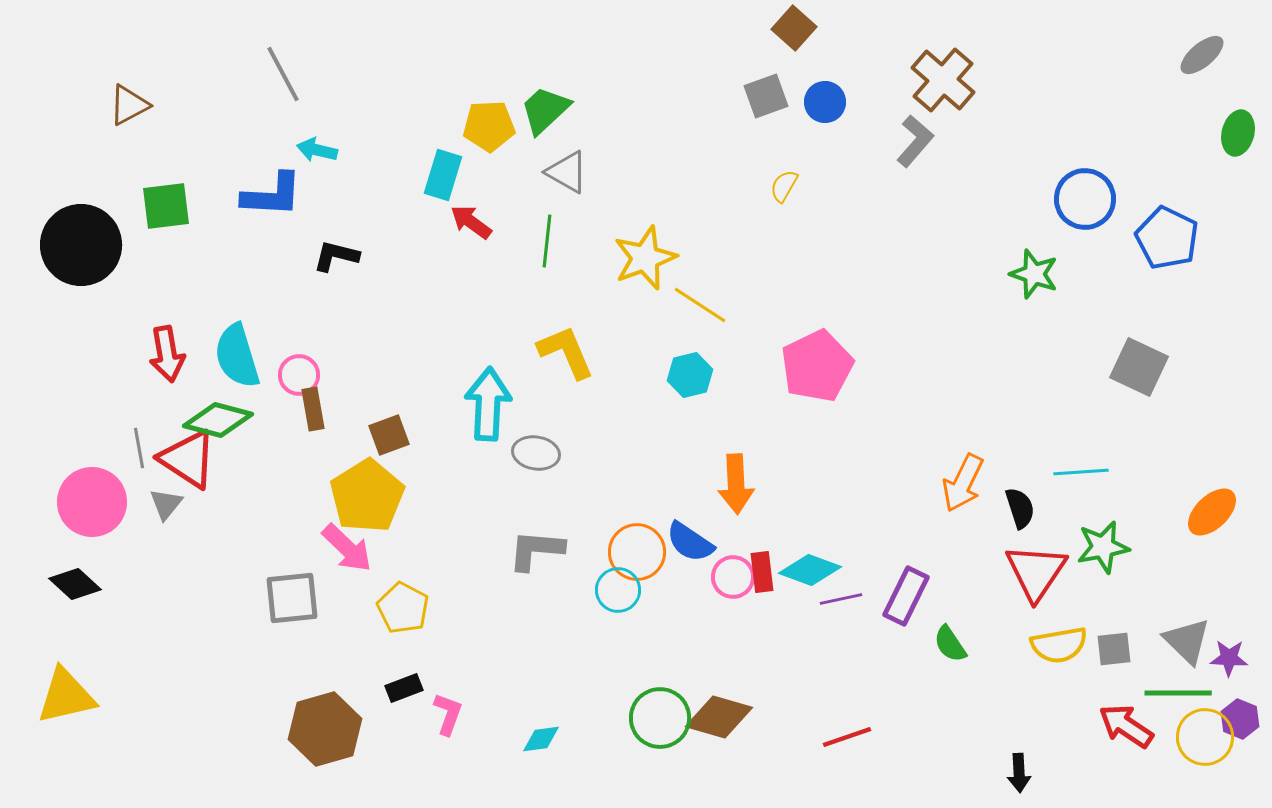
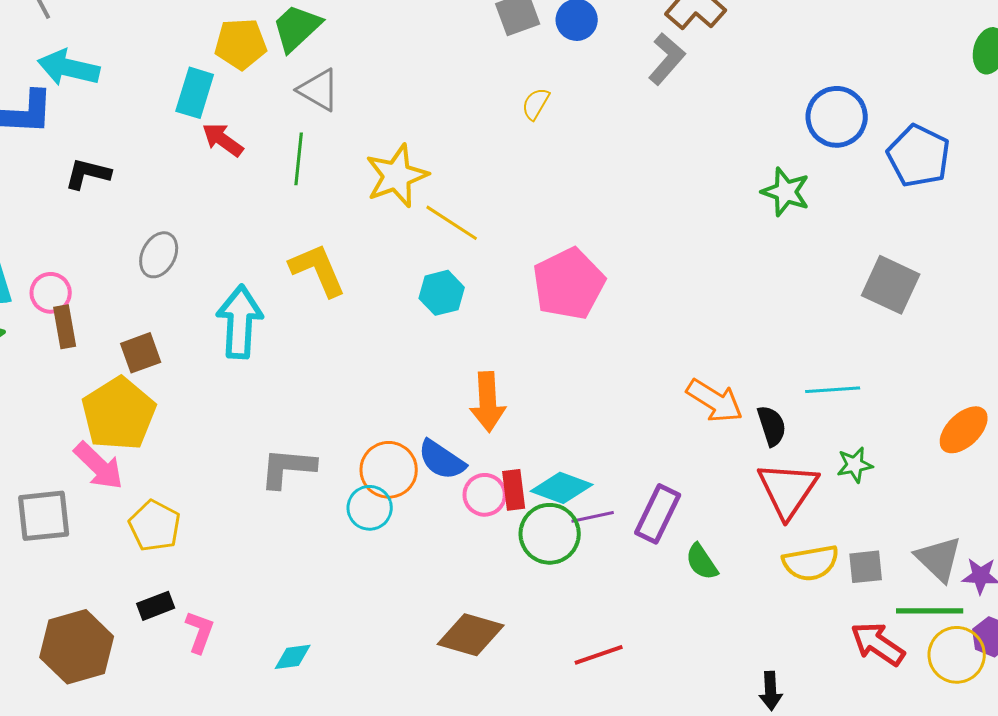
cyan arrow: (317, 150) -> (69, 68), size x1.5
gray ellipse: (536, 453) -> (159, 255), moved, turned -72
orange arrow: (963, 483) -> (715, 401), turned -84
green star: (1103, 547) -> (855, 465), size x0.7
green circle: (660, 718) -> (550, 534), moved

